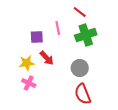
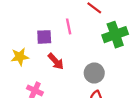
green cross: (86, 35) -> (115, 35), moved
yellow star: (27, 63) -> (20, 57), moved

